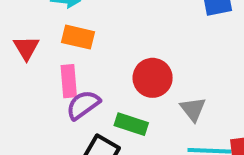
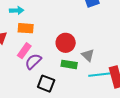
pink rectangle: (69, 81) -> (24, 51), turned 49
green rectangle: (131, 124) -> (69, 64), moved

